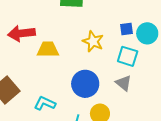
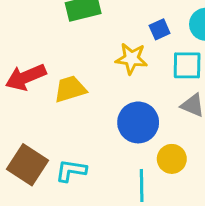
blue square: (127, 29) -> (160, 29), moved
cyan L-shape: (45, 103) -> (71, 171), moved

